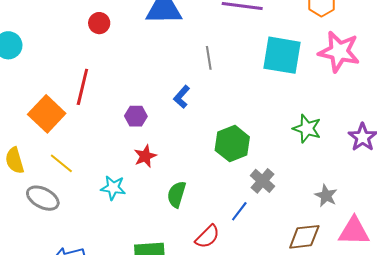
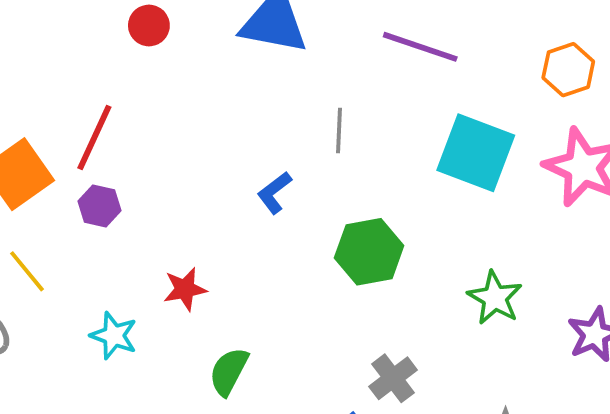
purple hexagon: (136, 116) -> (99, 206), moved
green hexagon: (232, 144) -> (369, 252), moved

